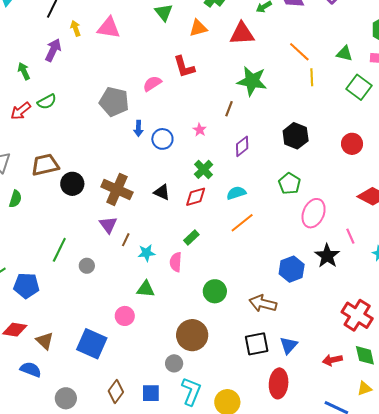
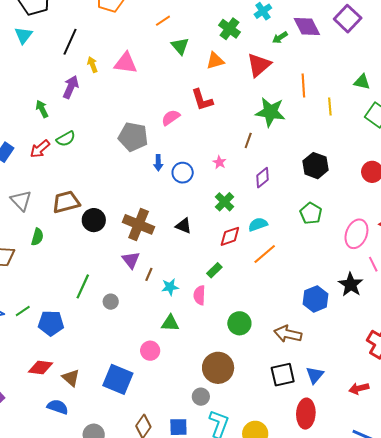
red triangle: (242, 34) -> (259, 65), turned -36
orange line: (299, 52) -> (303, 85), moved, turned 45
red diamond: (196, 197) -> (230, 236), moved
pink ellipse: (314, 213) -> (356, 234), moved

